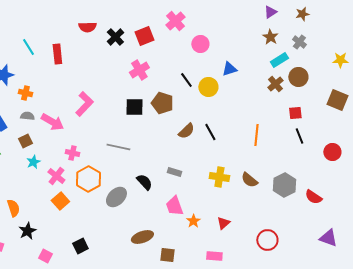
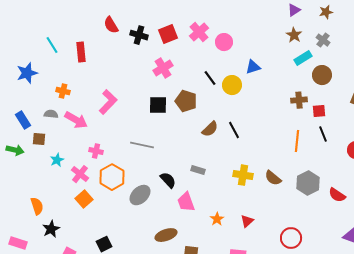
pink cross: (175, 21) -> (199, 32), moved
red semicircle: (87, 27) -> (111, 25), turned 60
black cross: (115, 37) -> (139, 35), turned -30
brown cross: (275, 84) -> (299, 100), moved, turned 35
orange cross: (25, 93) -> (63, 91), moved
orange line: (256, 135) -> (297, 141), moved
brown square: (25, 141) -> (39, 139), moved, turned 32
pink trapezoid: (174, 206) -> (186, 202), moved

